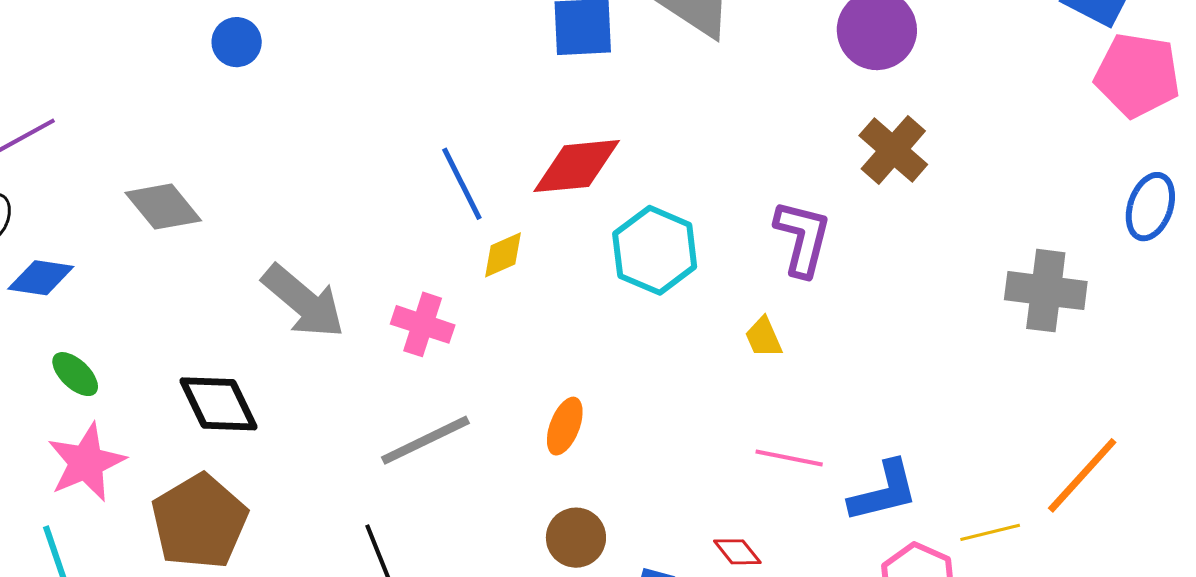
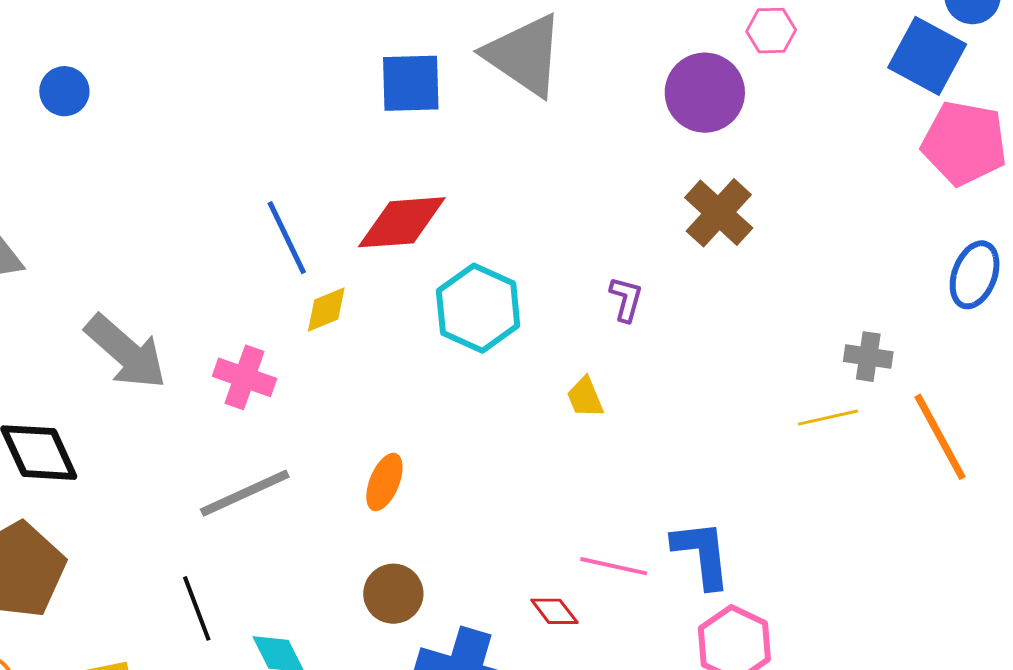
purple L-shape: (802, 238) -> (626, 299), size x0.6
gray cross: (1046, 291) -> (868, 357), size x0.6
pink line: (789, 458) -> (614, 566), moved
orange line: (1082, 475) -> (940, 437), moved, turned -72
blue L-shape: (884, 491) -> (702, 554), turned -84
yellow line: (990, 532) -> (828, 418), moved

